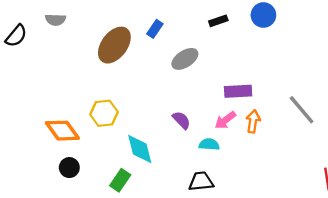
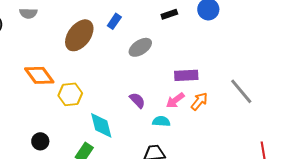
orange arrow: (253, 121) -> (199, 101), turned 30
orange diamond: (62, 131) -> (39, 75), moved

